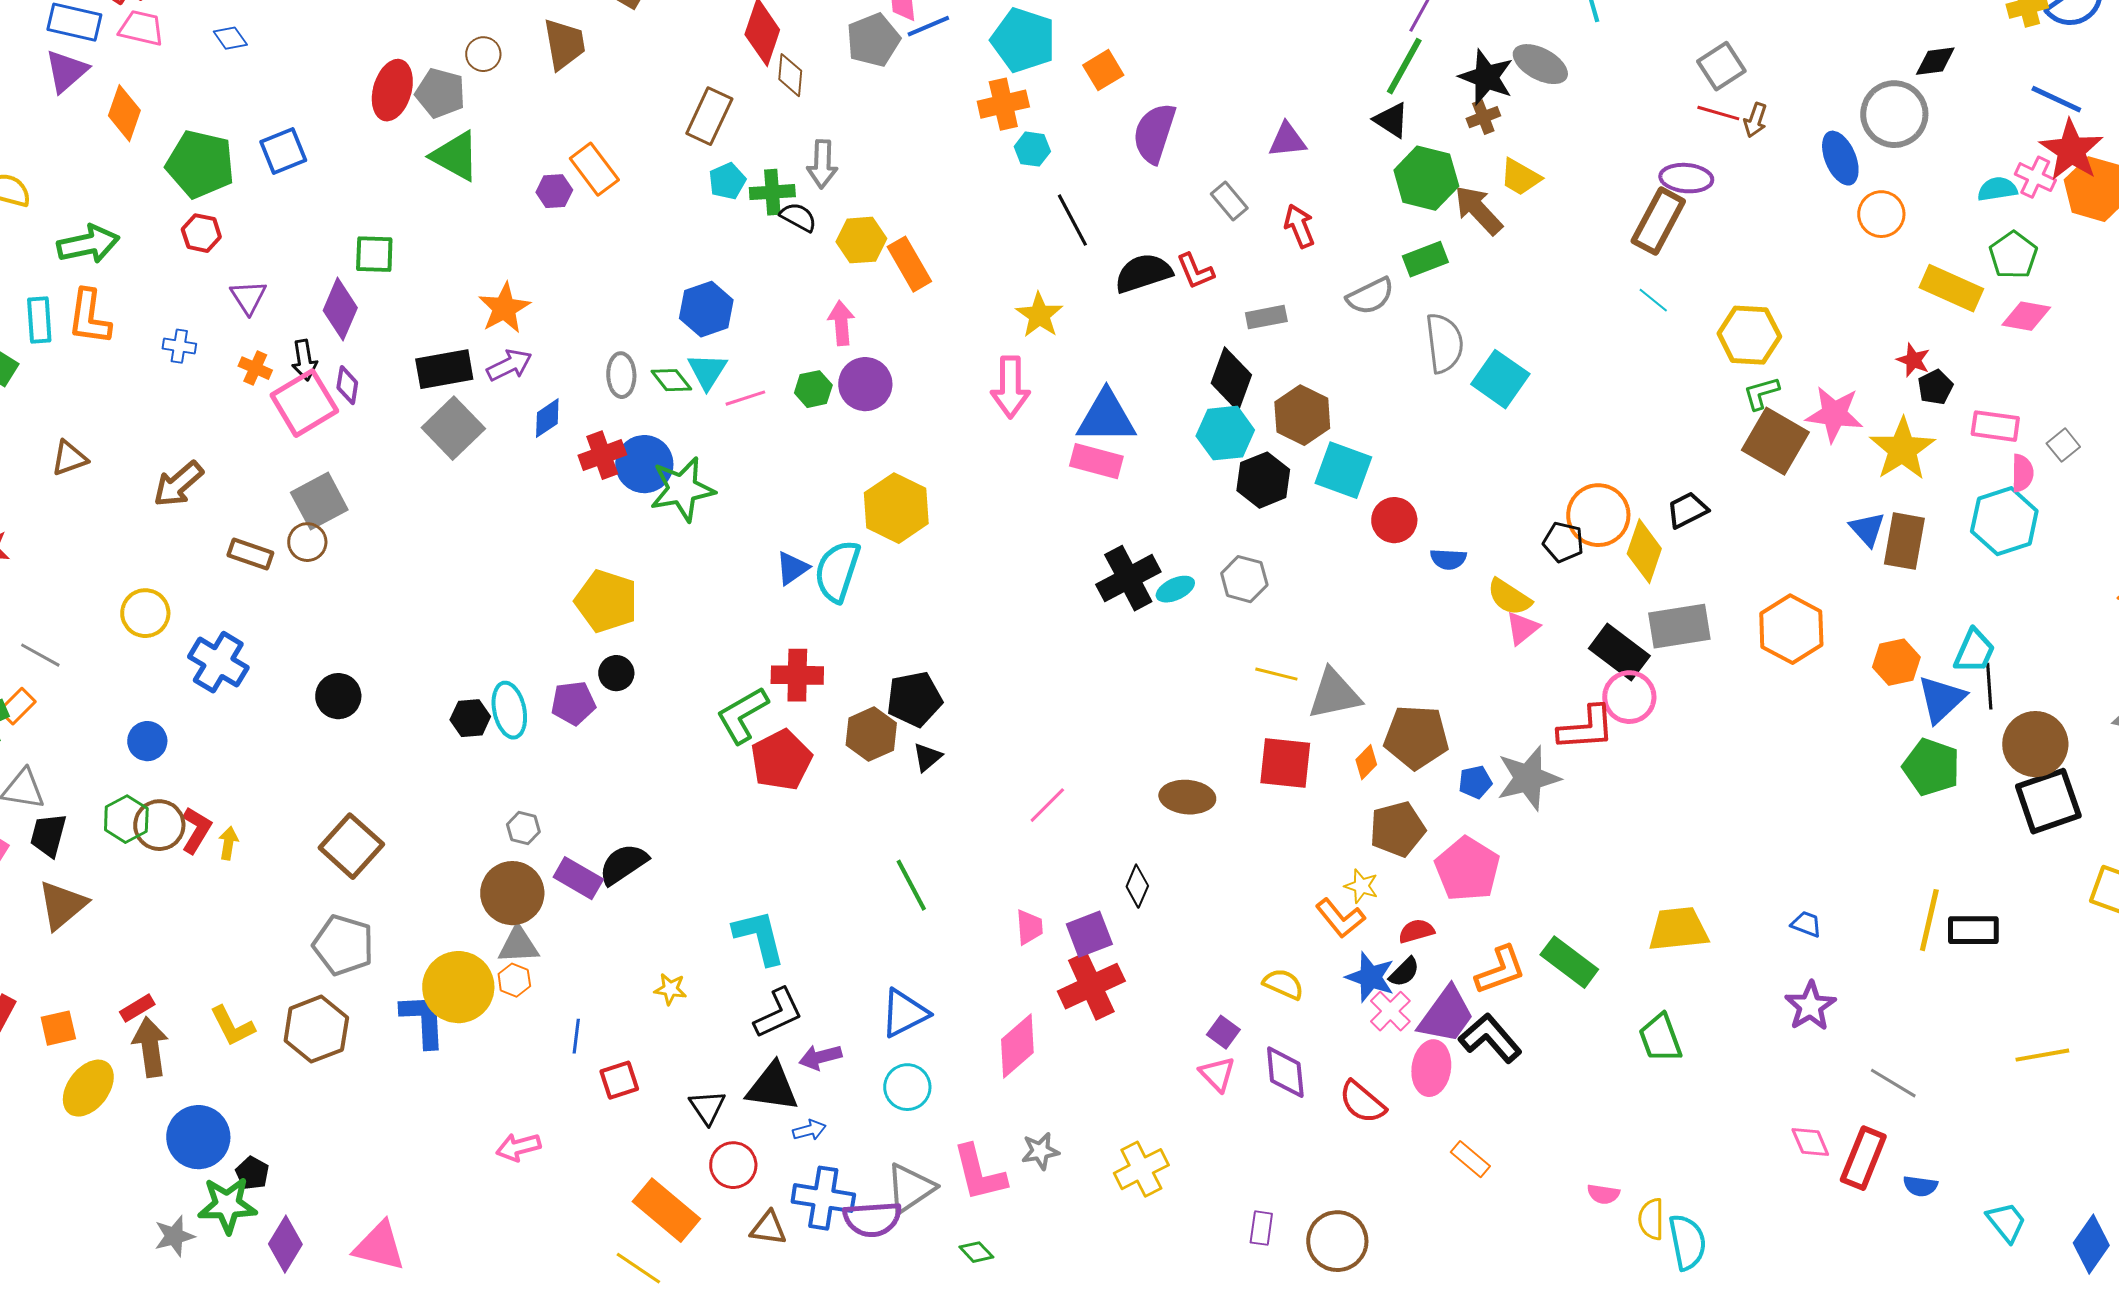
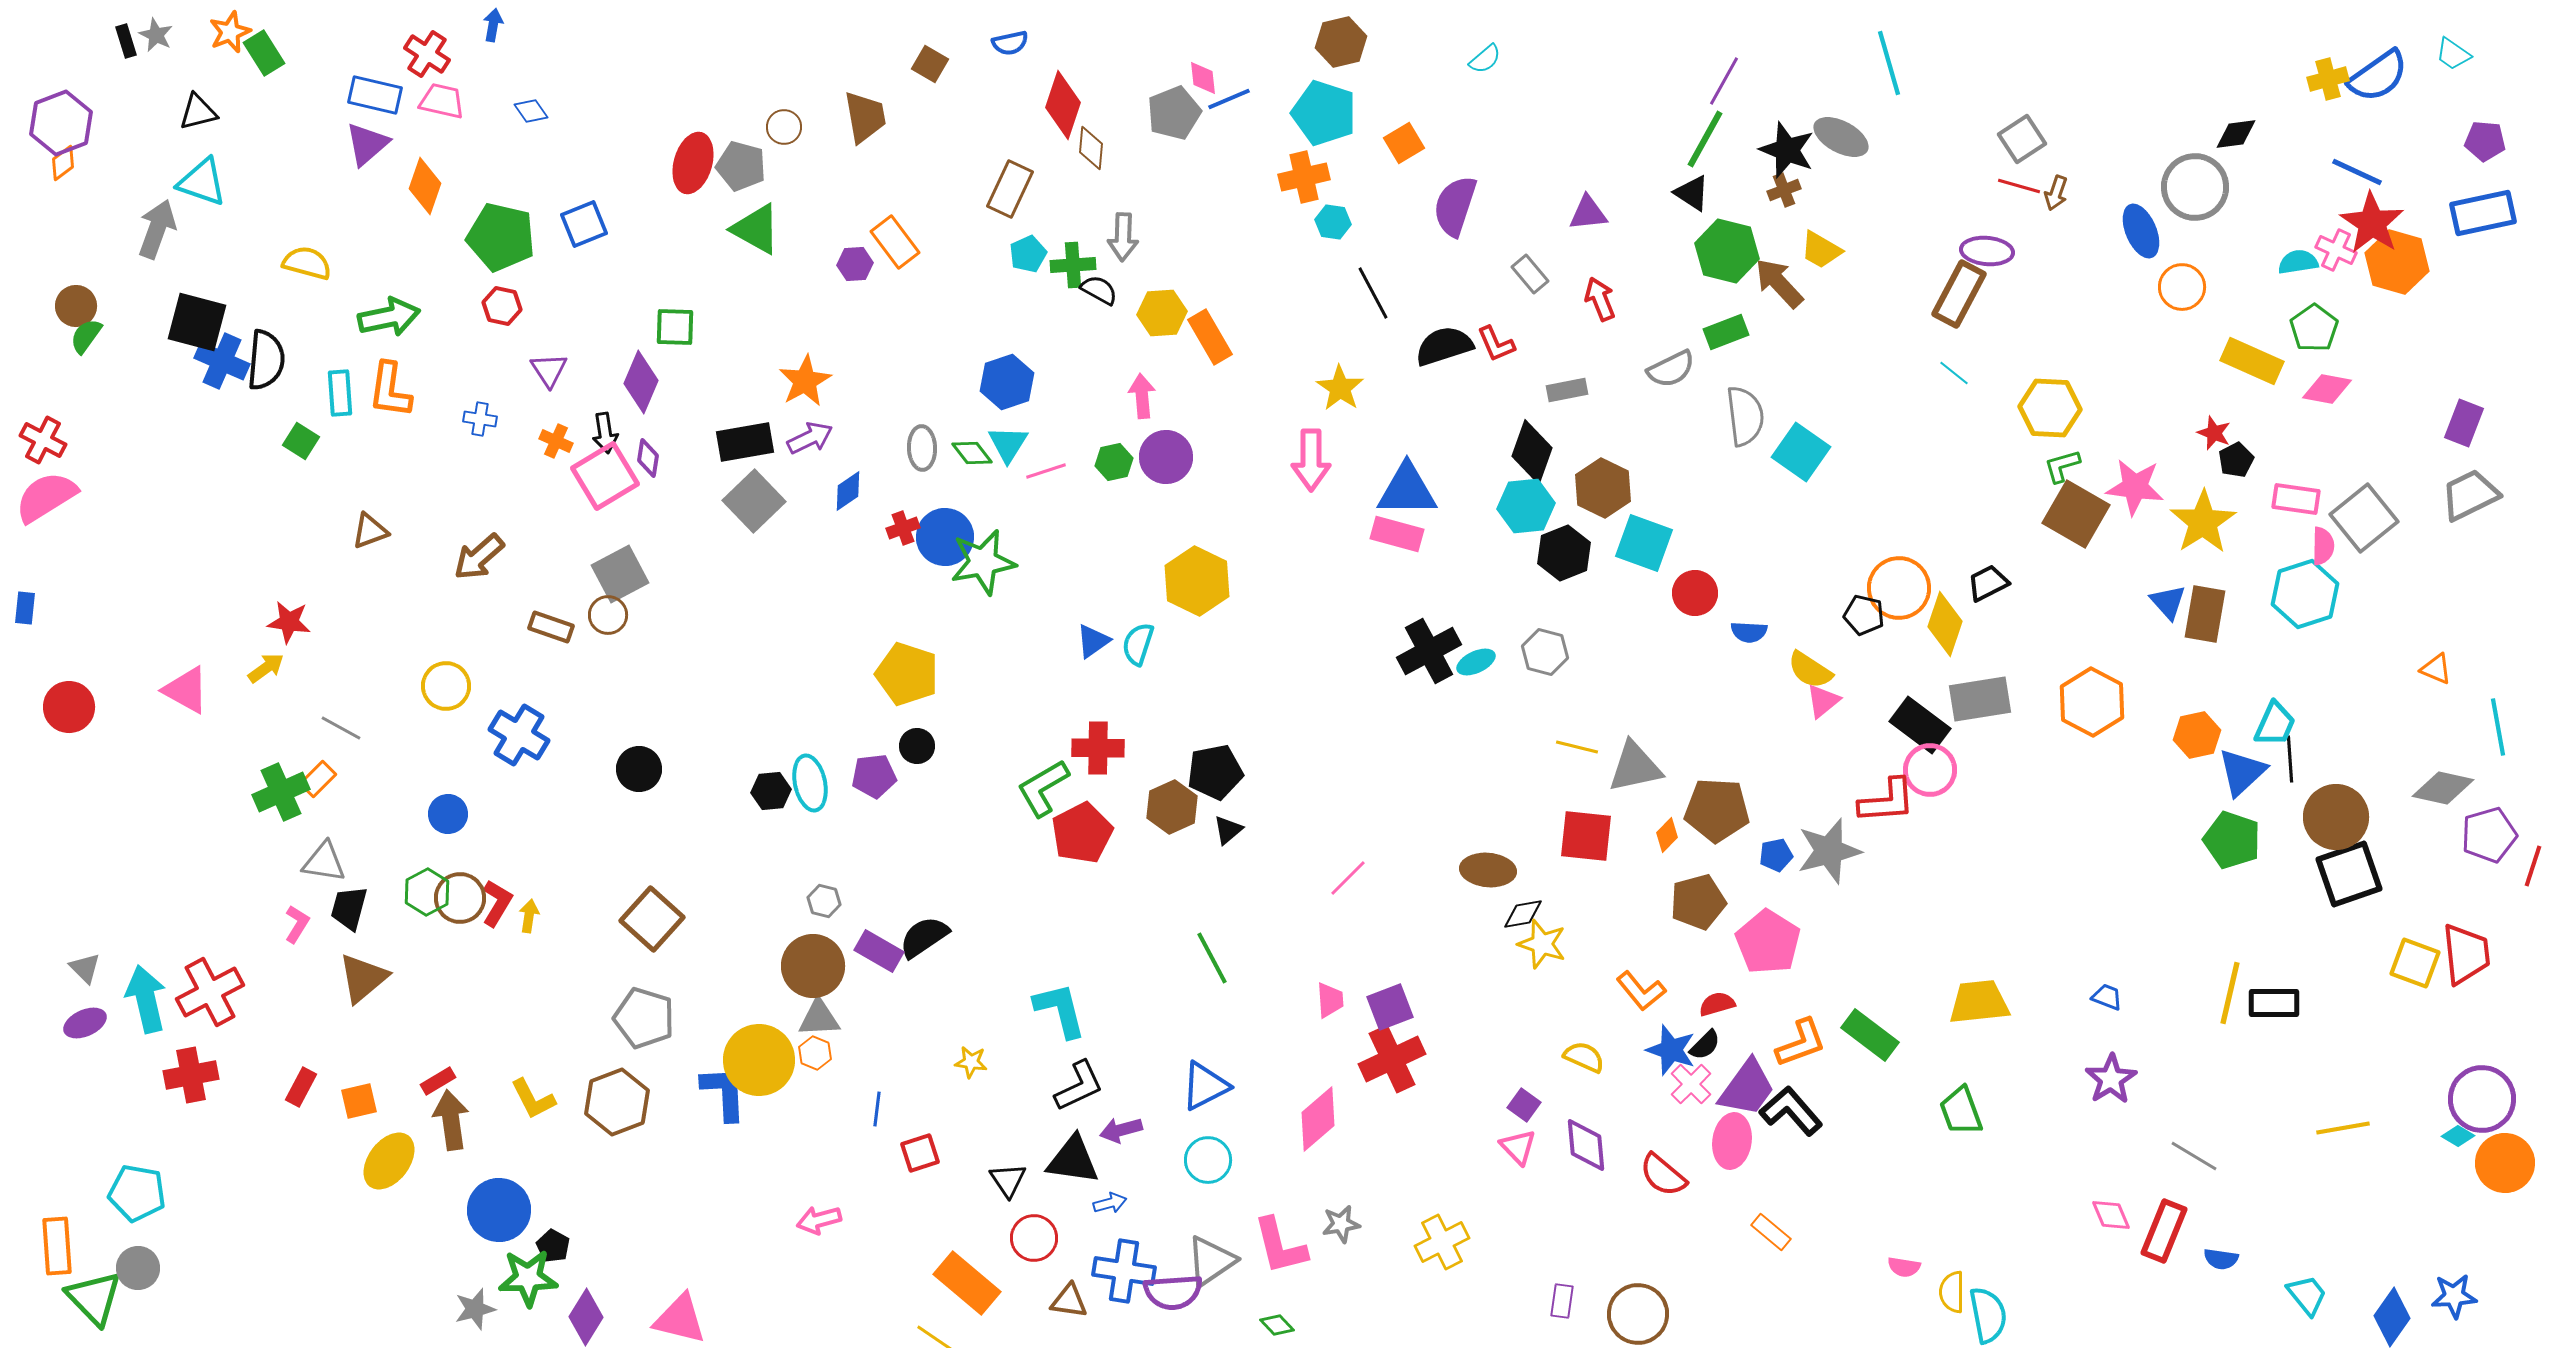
gray square: (2063, 445) -> (2364, 518), size x2.0
red cross: (602, 455) -> (903, 528), size x0.7
cyan semicircle: (837, 571) -> (1138, 644), size x0.7
black diamond: (1137, 886) -> (1523, 914), moved, turned 57
yellow star: (1361, 886) -> (1542, 944), moved, size x1.4

